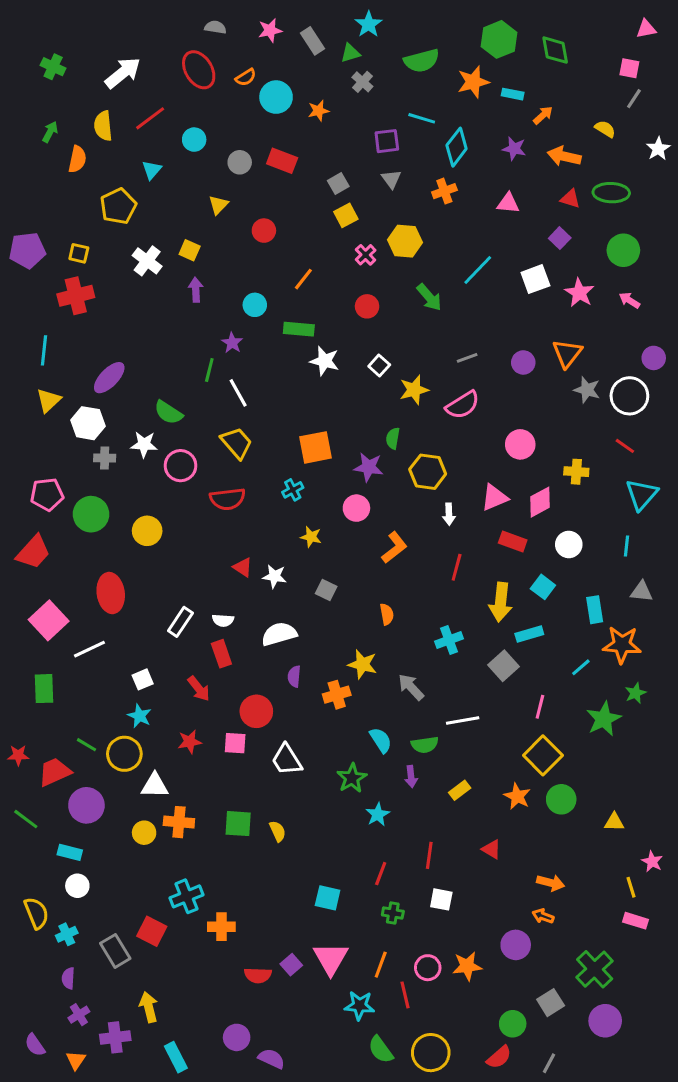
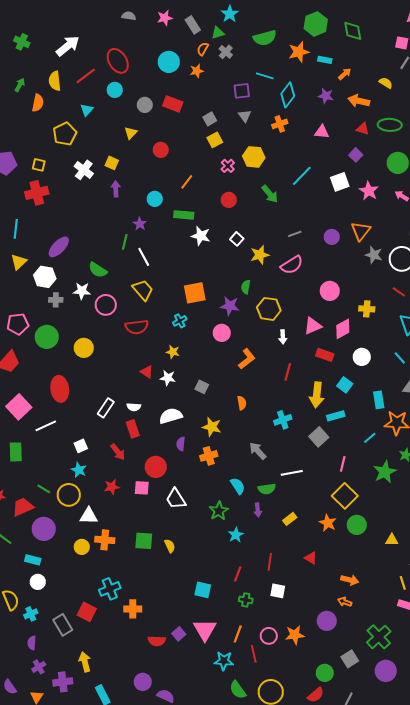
red ellipse: (199, 70) -> (118, 61), moved
orange semicircle: (246, 77) -> (203, 49), moved, turned 152
yellow star: (311, 537) -> (173, 352), moved
cyan line: (626, 546) -> (400, 358), turned -48
yellow star: (362, 664) -> (212, 427), moved

